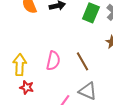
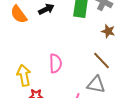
brown line: (82, 61) -> (102, 60), moved

